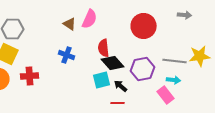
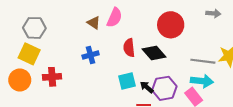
blue cross: (67, 55) -> (91, 55), turned -35
black diamond: (113, 63) -> (154, 53), moved
purple hexagon: (143, 69) -> (164, 88), moved
cyan arrow: (174, 80) -> (202, 81), size x1.5

